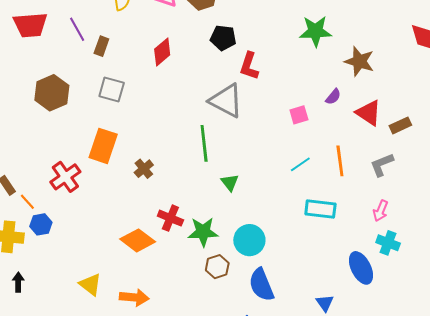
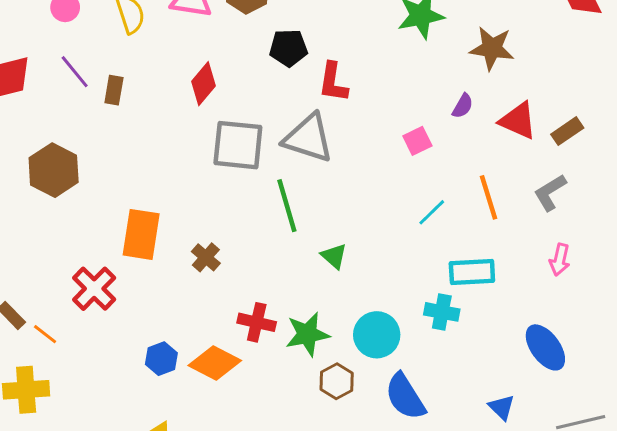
gray square: (112, 90) -> (238, 145), moved, size x1.4
blue hexagon: (41, 224) -> (161, 359), moved
cyan cross: (388, 243) -> (442, 312), moved

